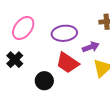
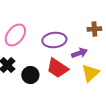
black circle: (44, 81) -> (30, 75), moved

